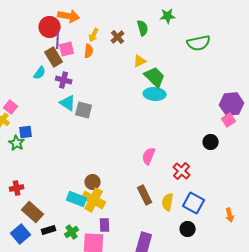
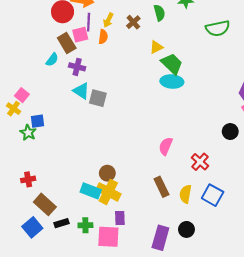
purple line: (58, 40) -> (89, 22), moved
black circle: (188, 229) -> (186, 229), moved
green cross: (72, 232) -> (85, 225), turned 32

